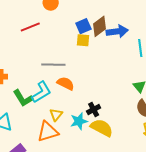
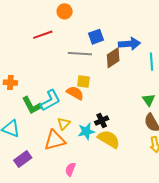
brown diamond: (100, 26) -> (113, 58), moved
yellow square: (83, 40) -> (83, 81), moved
gray line: (53, 65) -> (80, 54), moved

